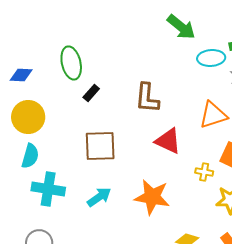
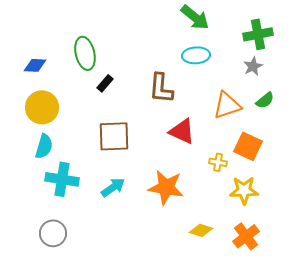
cyan ellipse: (211, 58) -> (196, 55), moved

